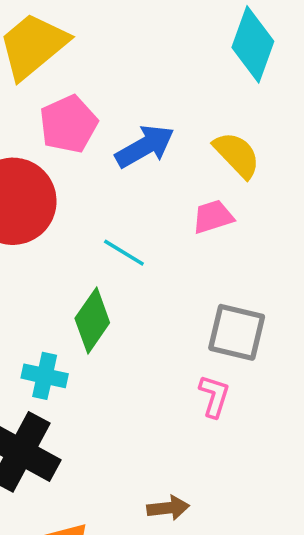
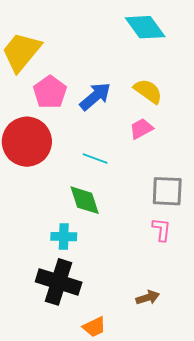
cyan diamond: (253, 44) -> (145, 27), turned -45
green diamond: (92, 321) -> (85, 200), turned -42

